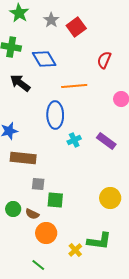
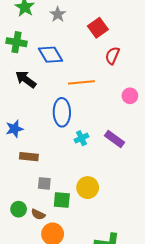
red square: (76, 27) -> (98, 28), moved
brown rectangle: (23, 158) -> (29, 157), size x0.7
yellow circle: (110, 198) -> (88, 188), moved

